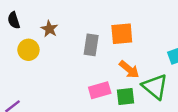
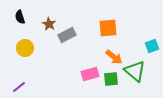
gray rectangle: (91, 45) -> (67, 35), moved, turned 54
yellow circle: (28, 50) -> (25, 48), moved

